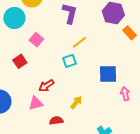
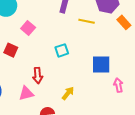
yellow line: (79, 42) -> (87, 21), moved, turned 49
red square: (20, 61) -> (11, 50), turned -32
red arrow: (46, 86) -> (38, 76), turned -63

